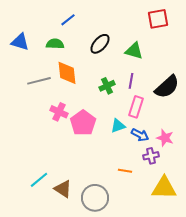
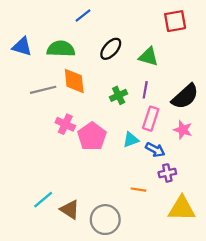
blue line: (68, 20) -> (83, 16), moved
green semicircle: (55, 44) -> (61, 49), size x1.4
pink star: (165, 138) -> (183, 130), moved

